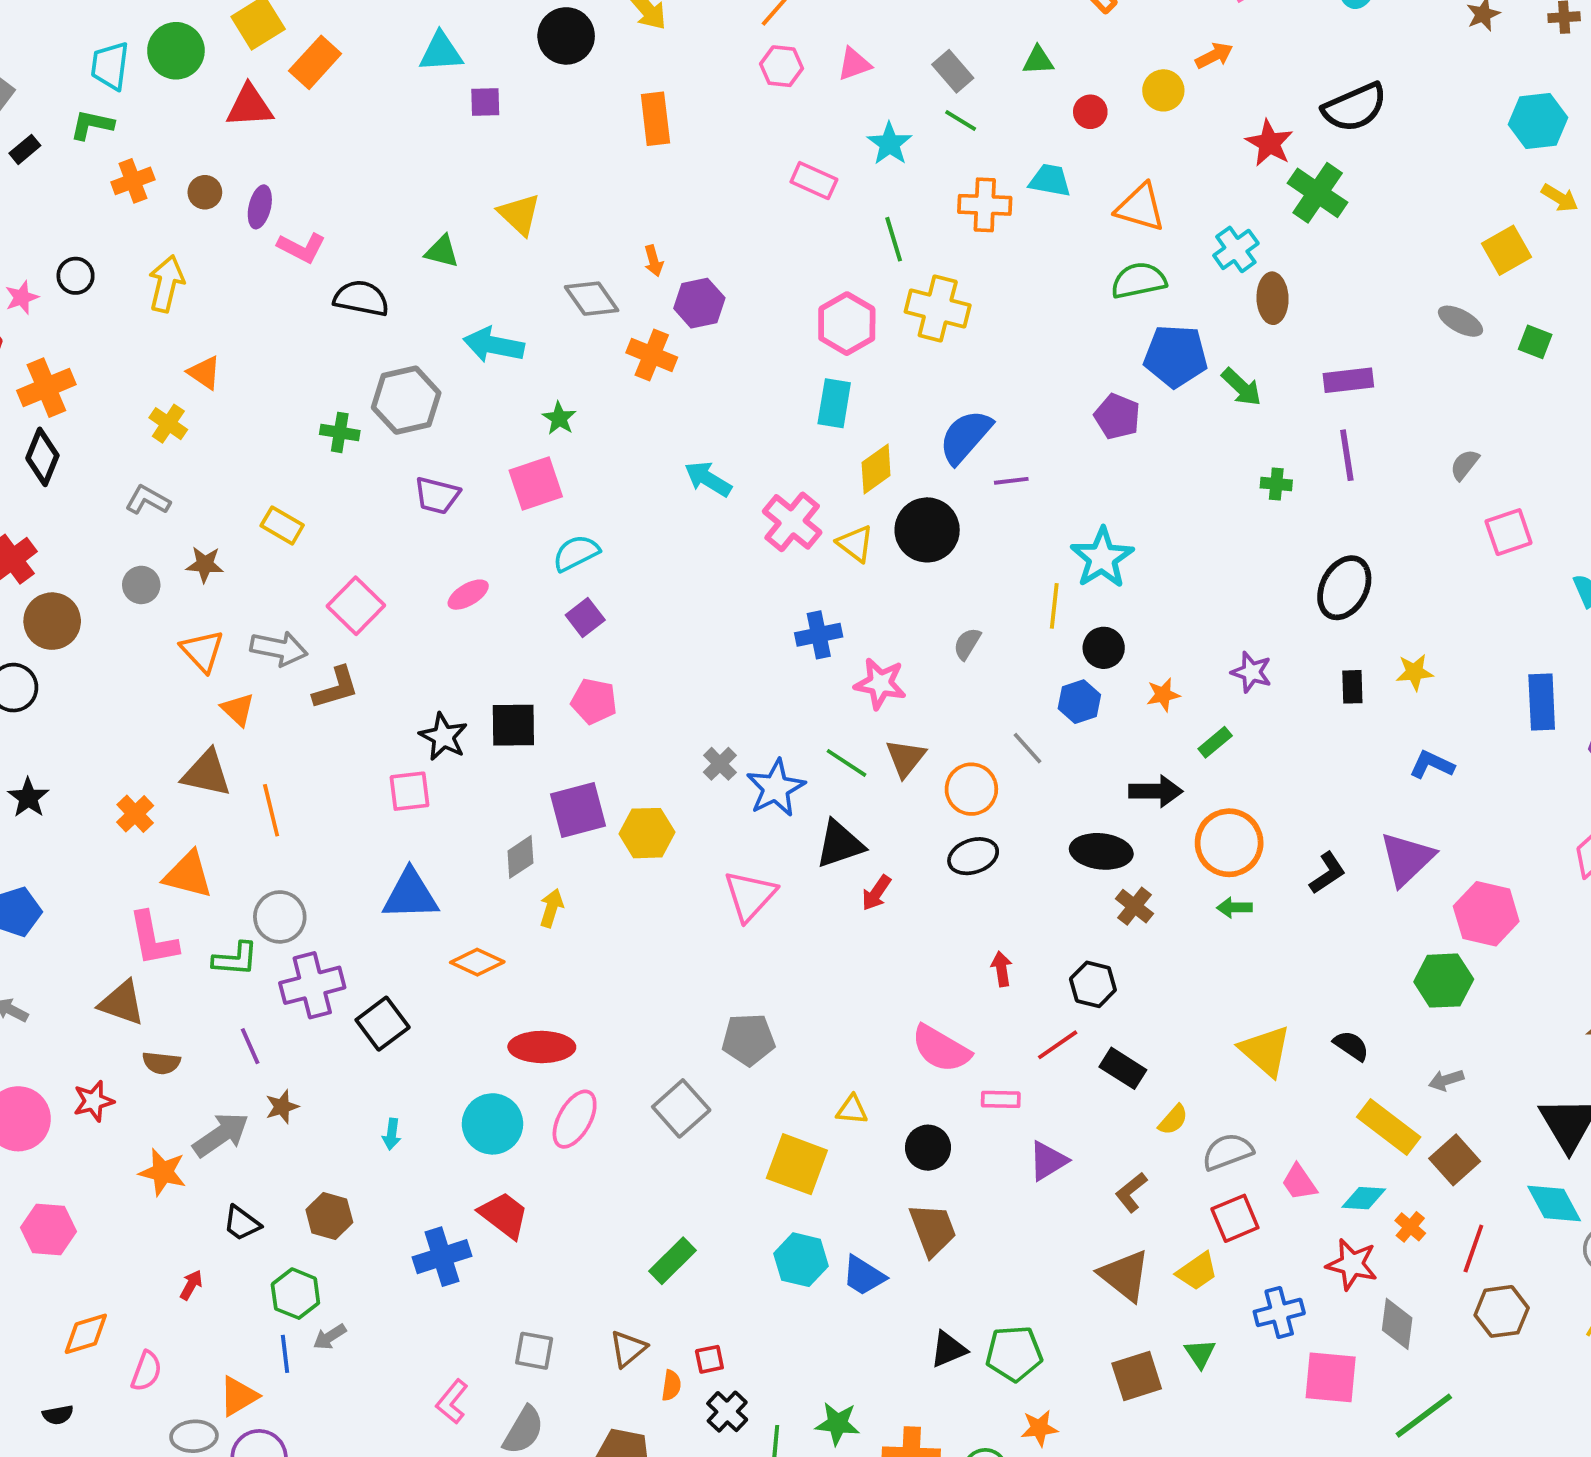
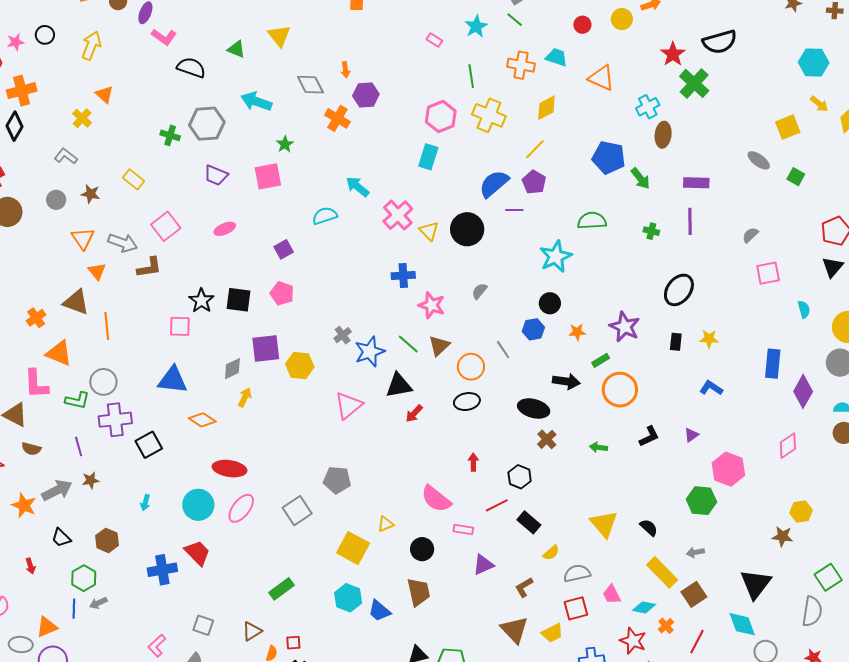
pink rectangle: (814, 181) -> (434, 40), size x0.7
green semicircle: (1139, 280) -> (592, 221), moved
purple pentagon: (1117, 416) -> (534, 182), moved
yellow diamond: (876, 469) -> (546, 108), moved
cyan semicircle: (576, 553) -> (325, 216), moved
yellow line: (1054, 606) -> (535, 149), moved, turned 30
purple star: (1251, 672) -> (625, 327), size x1.4
orange circle: (1229, 843) -> (620, 390), moved
purple triangle: (1407, 859) -> (691, 435), size x0.5
yellow triangle: (852, 1110) -> (386, 524), turned -36
red arrow: (191, 1285) -> (30, 566), turned 126

